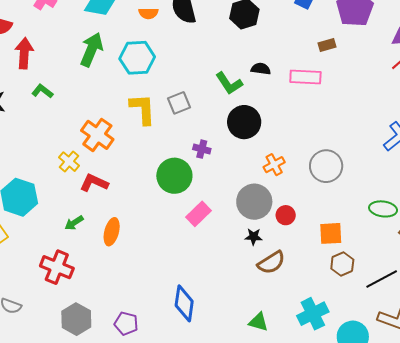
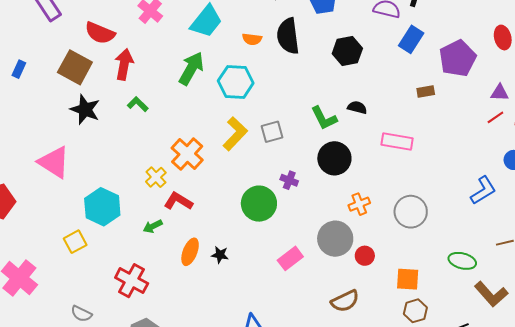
pink rectangle: (305, 77) -> (397, 141), moved
yellow L-shape: (143, 109) -> (235, 134), turned 40
pink rectangle: (199, 214) -> (290, 258), moved
green arrow: (74, 223) -> (153, 226), moved
black star: (254, 237) -> (220, 255), moved

